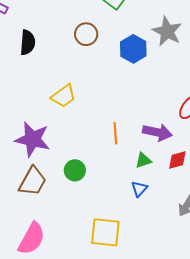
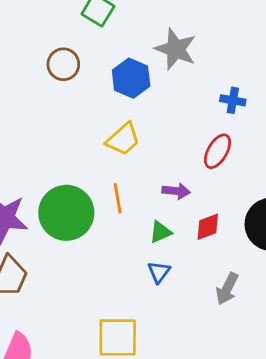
yellow trapezoid: (64, 96) -> (123, 139), moved
purple arrow: (157, 132) -> (176, 191), size x0.7
green circle: (75, 170) -> (66, 213), moved, size x1.8

